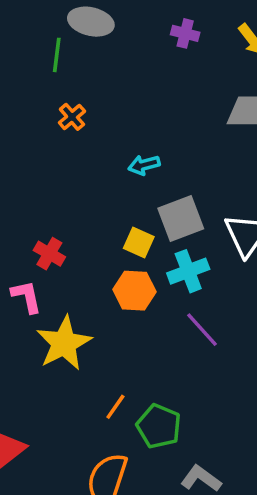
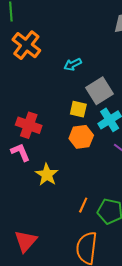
orange cross: (72, 117) -> (26, 45), size x1.8
red cross: (49, 254) -> (29, 125), size x1.4
yellow star: (64, 343) -> (47, 175), size x0.7

